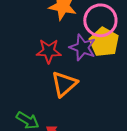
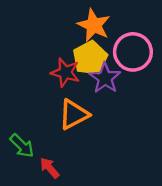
yellow pentagon: (104, 42) -> (90, 58), moved

